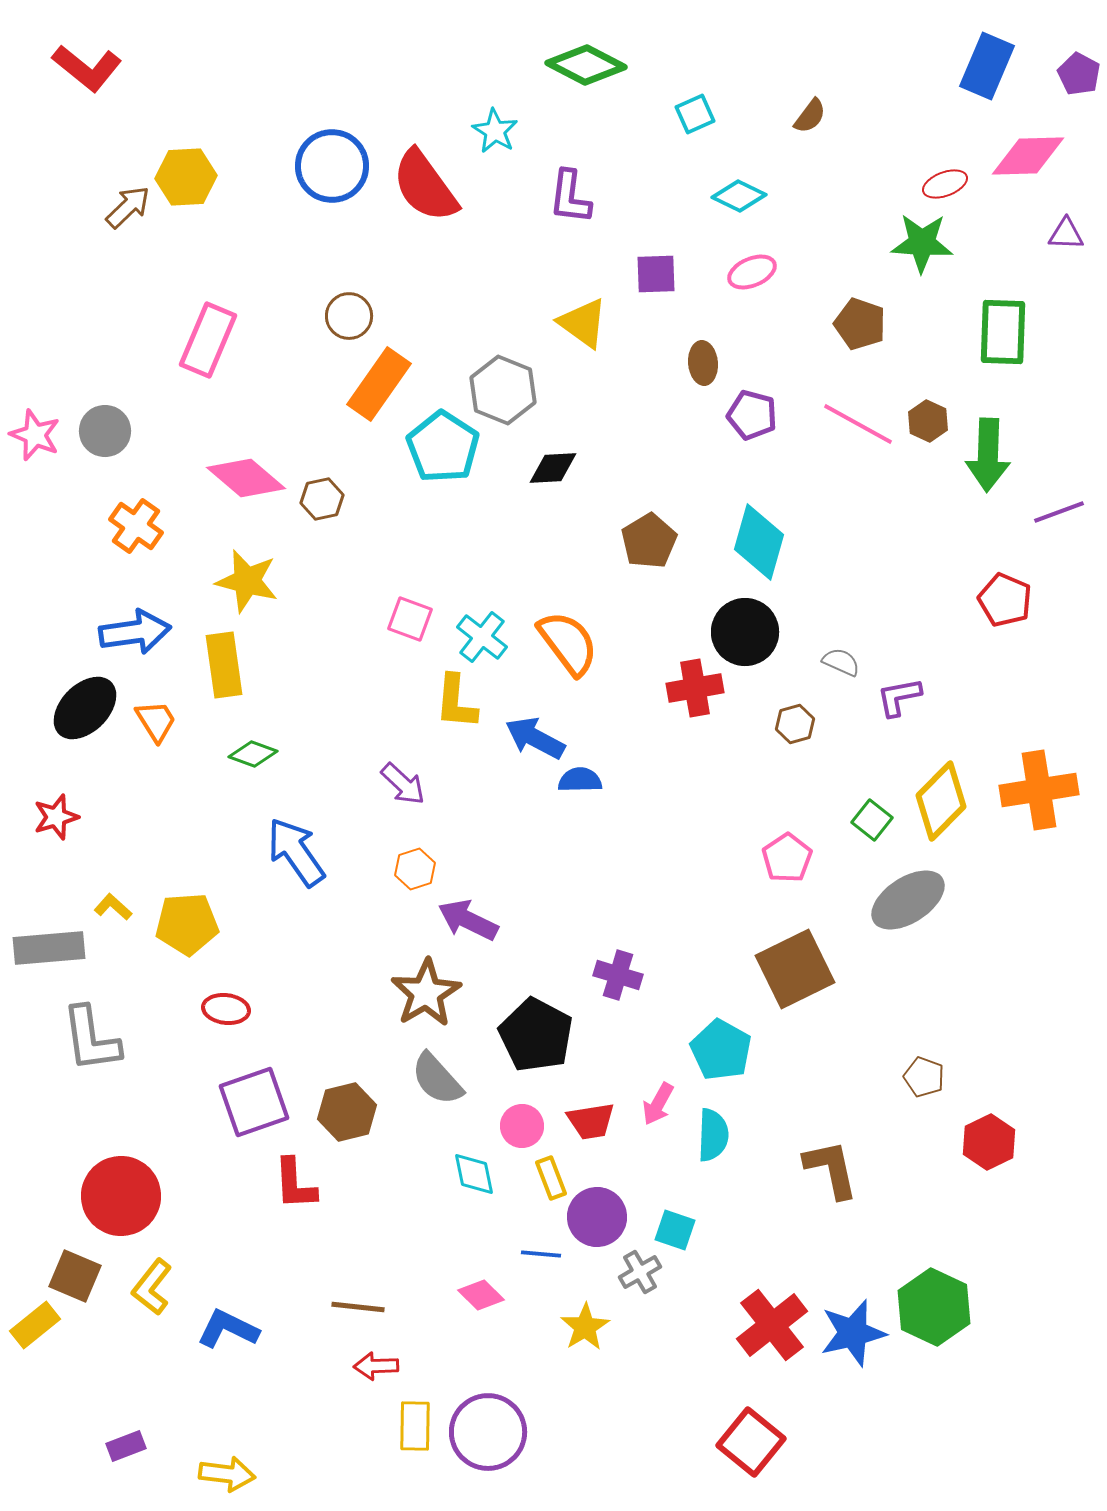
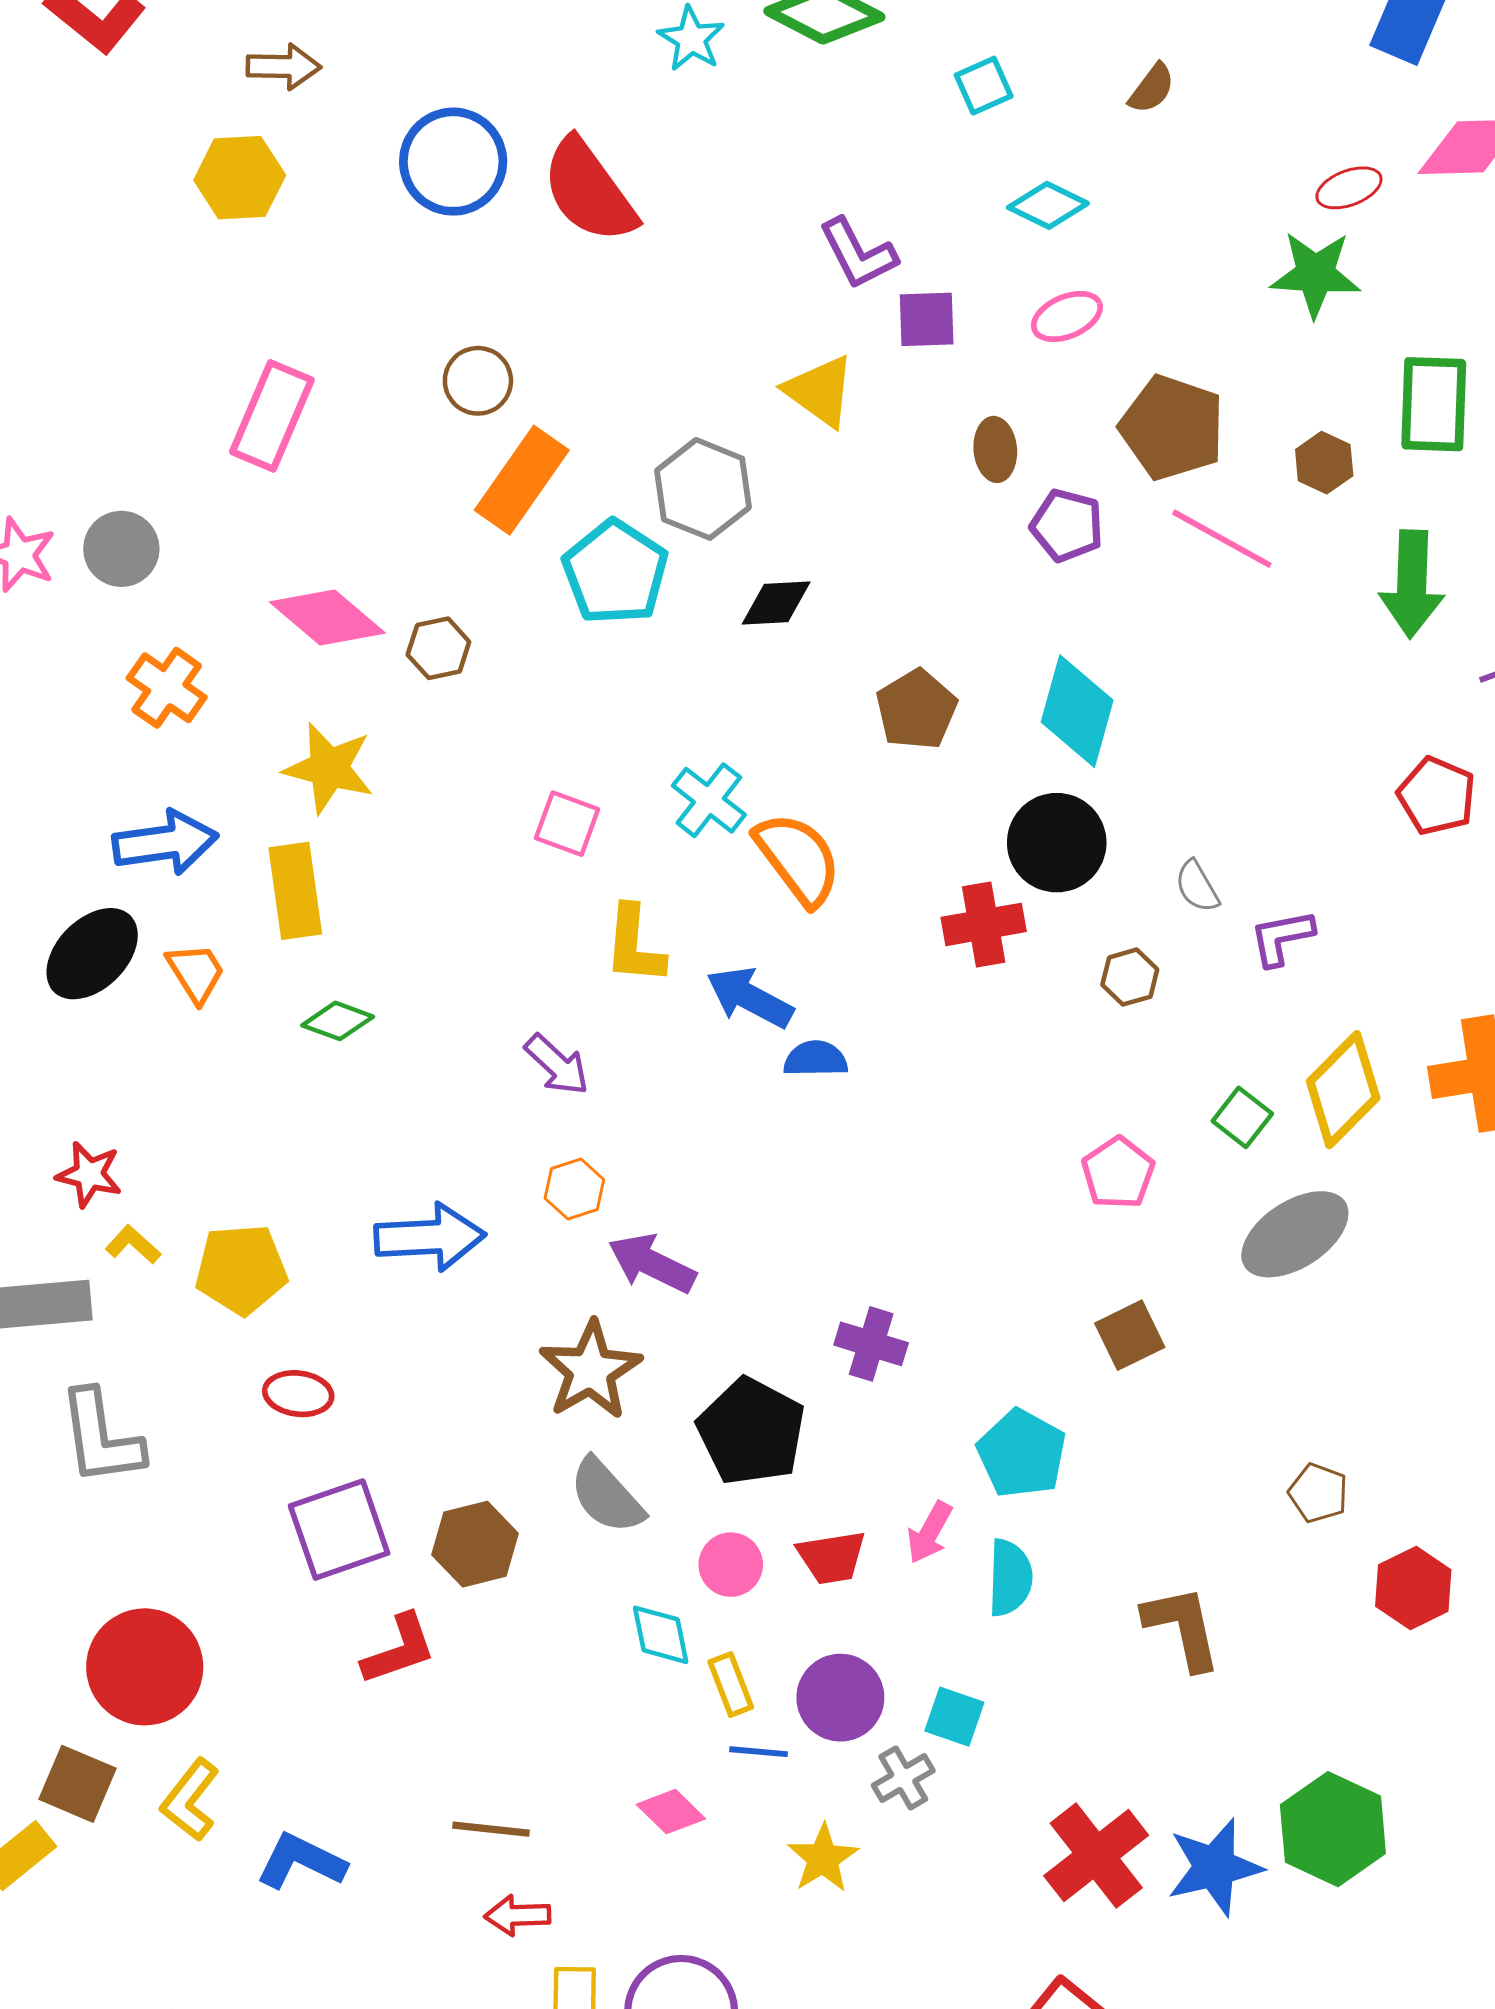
cyan star: (495, 131) -> (691, 39), moved
purple L-shape: (570, 197) -> (858, 254), moved, turned -34
brown arrow: (128, 207) -> (284, 67), moved, turned 45
brown pentagon: (860, 324) -> (1172, 428), moved, size x1.4
brown hexagon: (928, 421) -> (1324, 463), moved
cyan cross: (482, 637) -> (709, 800), moved
gray semicircle: (841, 662) -> (1197, 886), turned -144
red star: (56, 817) -> (89, 1174), moved, turned 30
blue arrow: (296, 852) -> (430, 1237), moved, turned 122
brown square: (795, 969) -> (1130, 1335), size x0.6
yellow rectangle: (551, 1178) -> (731, 1684), moved
red L-shape: (295, 1184) -> (399, 1649), turned -106

